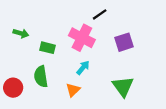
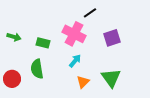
green arrow: (21, 33) -> (14, 37), moved
orange triangle: (73, 90) -> (83, 82), moved

